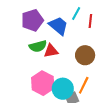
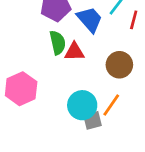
green semicircle: (38, 46) -> (58, 43), turned -96
pink hexagon: (43, 83) -> (21, 89), moved

